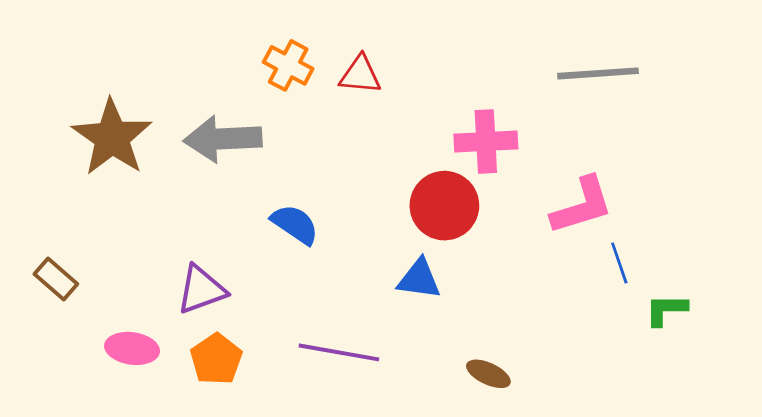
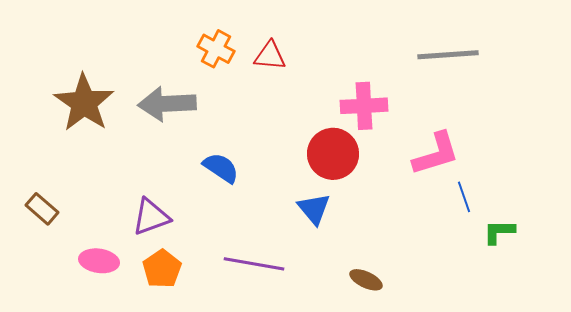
blue triangle: (419, 279) -> (314, 209), turned 42

